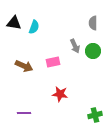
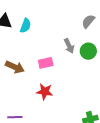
gray semicircle: (93, 23) -> (88, 21), turned 40
red star: (60, 94) -> (45, 92), moved

